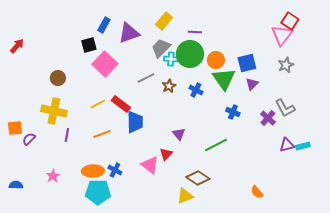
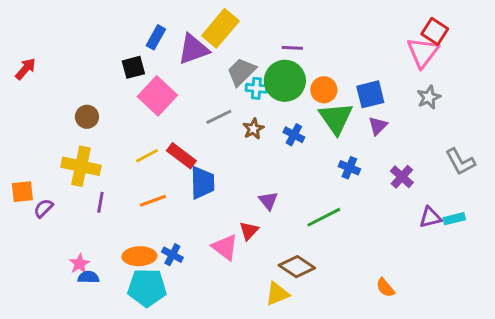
yellow rectangle: (164, 21) -> (220, 28), moved, size x1.4
gray L-shape: (285, 108) -> (460, 162), moved
blue semicircle: (16, 185) -> (88, 277), moved

